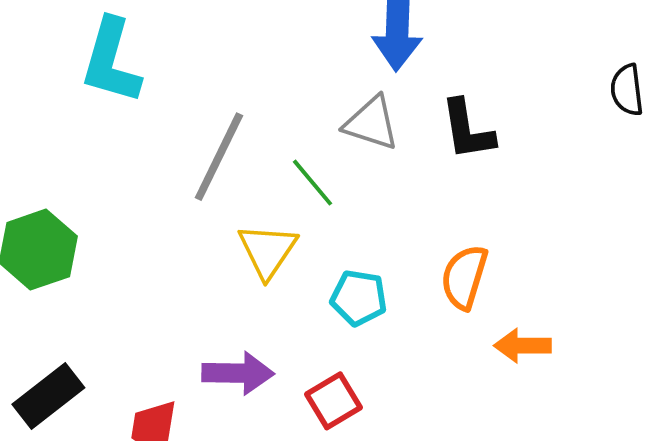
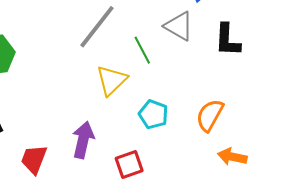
purple arrow: (238, 373) -> (83, 140), turned -90

